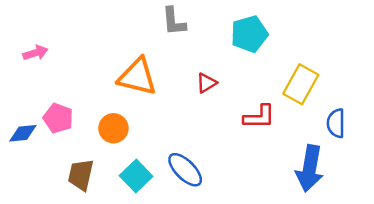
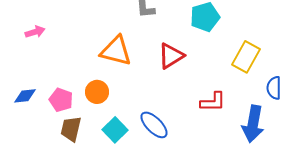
red triangle: (206, 83) -> (171, 56), size x1.6
red L-shape: (259, 117) -> (213, 102), moved
pink pentagon: (58, 118) -> (61, 100), moved

